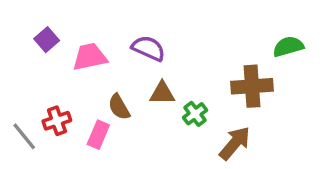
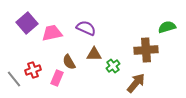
purple square: (47, 40) -> (27, 23), size x1.5

